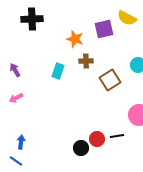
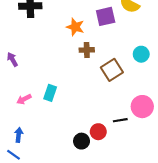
cyan rectangle: (58, 71) -> (50, 93), moved
pink arrow: (16, 98) -> (24, 99), moved
black line: (117, 136) -> (120, 120), moved

